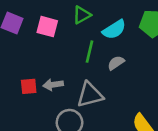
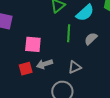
pink square: (47, 27) -> (33, 44), moved
gray triangle: (90, 95) -> (75, 67), size x0.6

